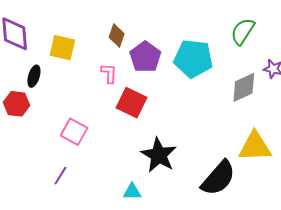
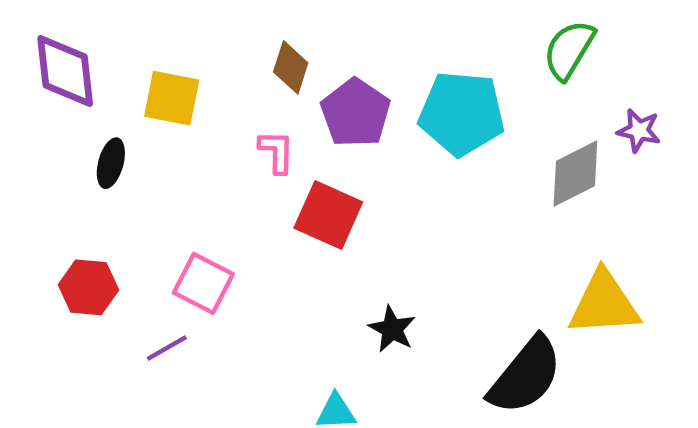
red hexagon: (17, 104) -> (88, 287), moved
black star: (159, 155) -> (392, 329), size x0.6
purple line: (60, 176) -> (167, 348), moved, turned 30

